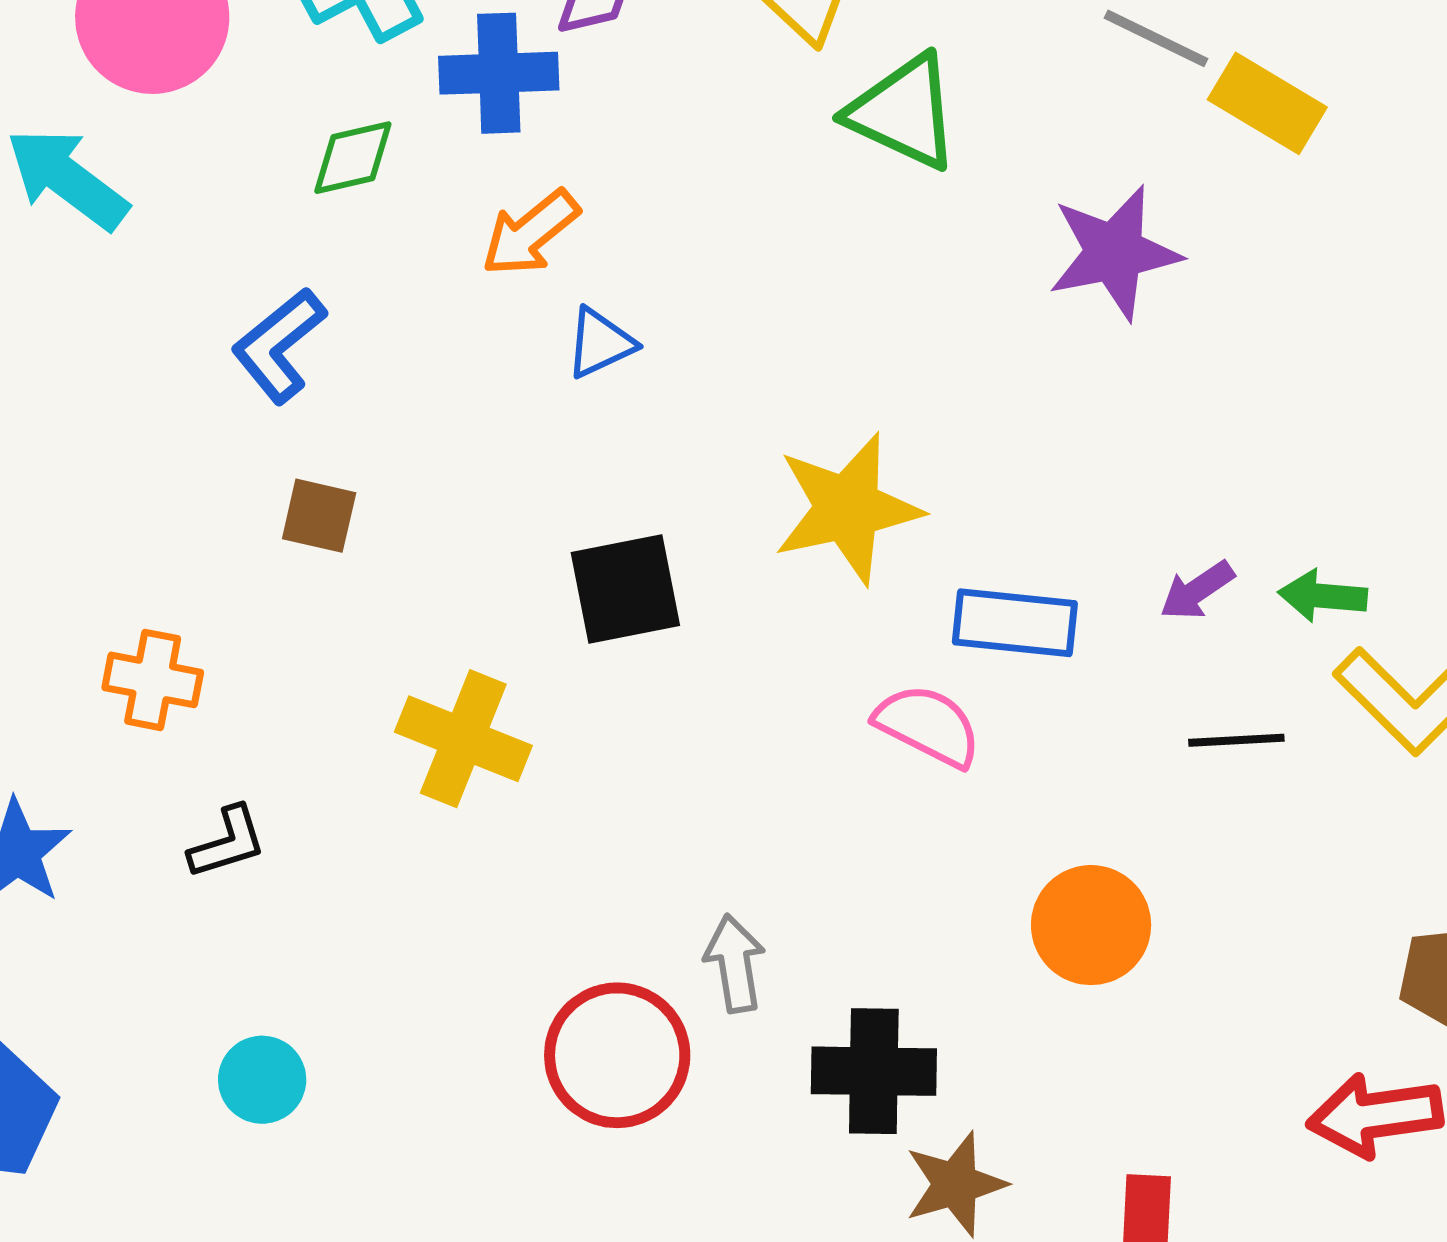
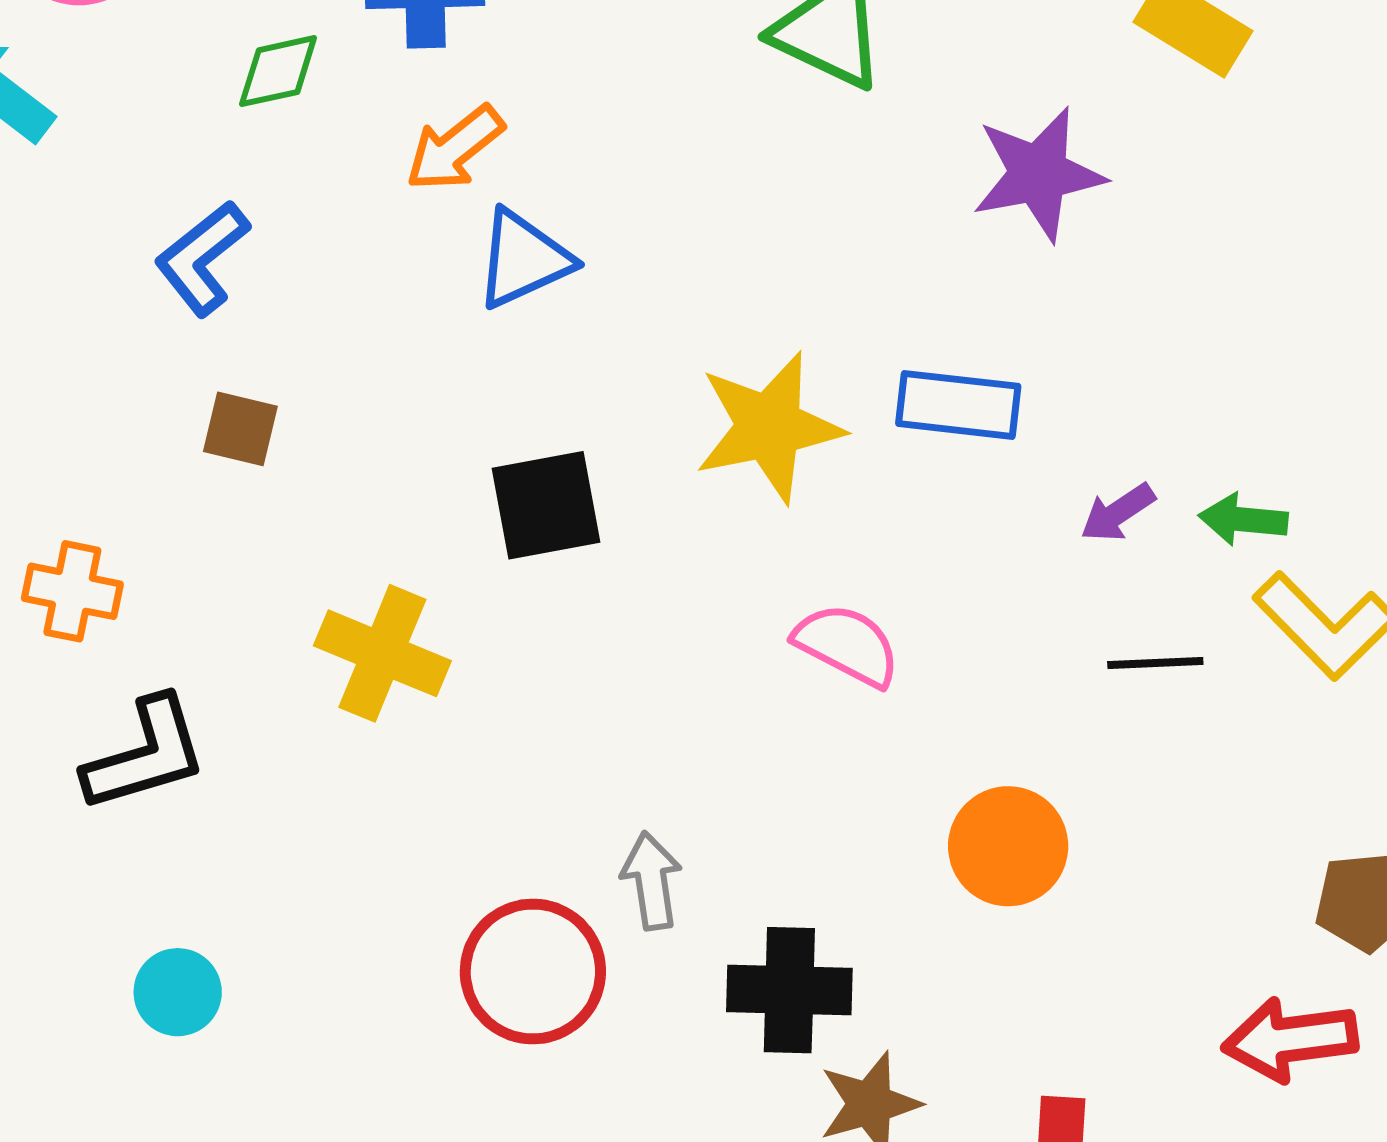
blue triangle: (600, 343) -> (523, 259), size x1.4
blue rectangle: (1015, 623) -> (958, 405), moved
black L-shape: (227, 842) -> (145, 755), size x1.6

